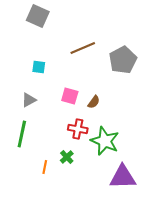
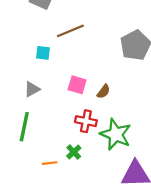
brown line: (83, 48) -> (70, 31), moved
orange line: (45, 167) -> (50, 163), turned 72

